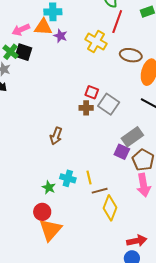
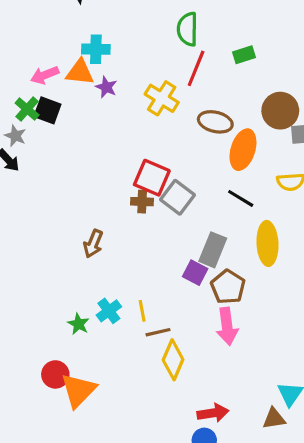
red square: (92, 92) -> (152, 178), size x1.6
gray rectangle: (132, 137) -> (213, 250), turned -35
cyan cross: (68, 178) -> (109, 311), turned 35
red circle: (42, 212) -> (55, 374), moved

